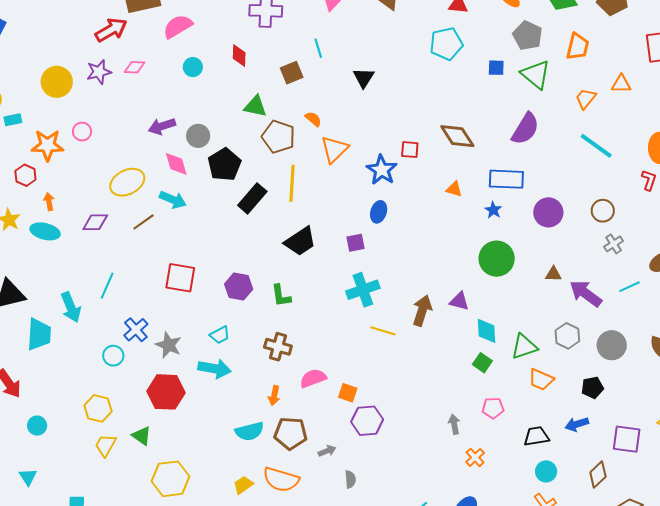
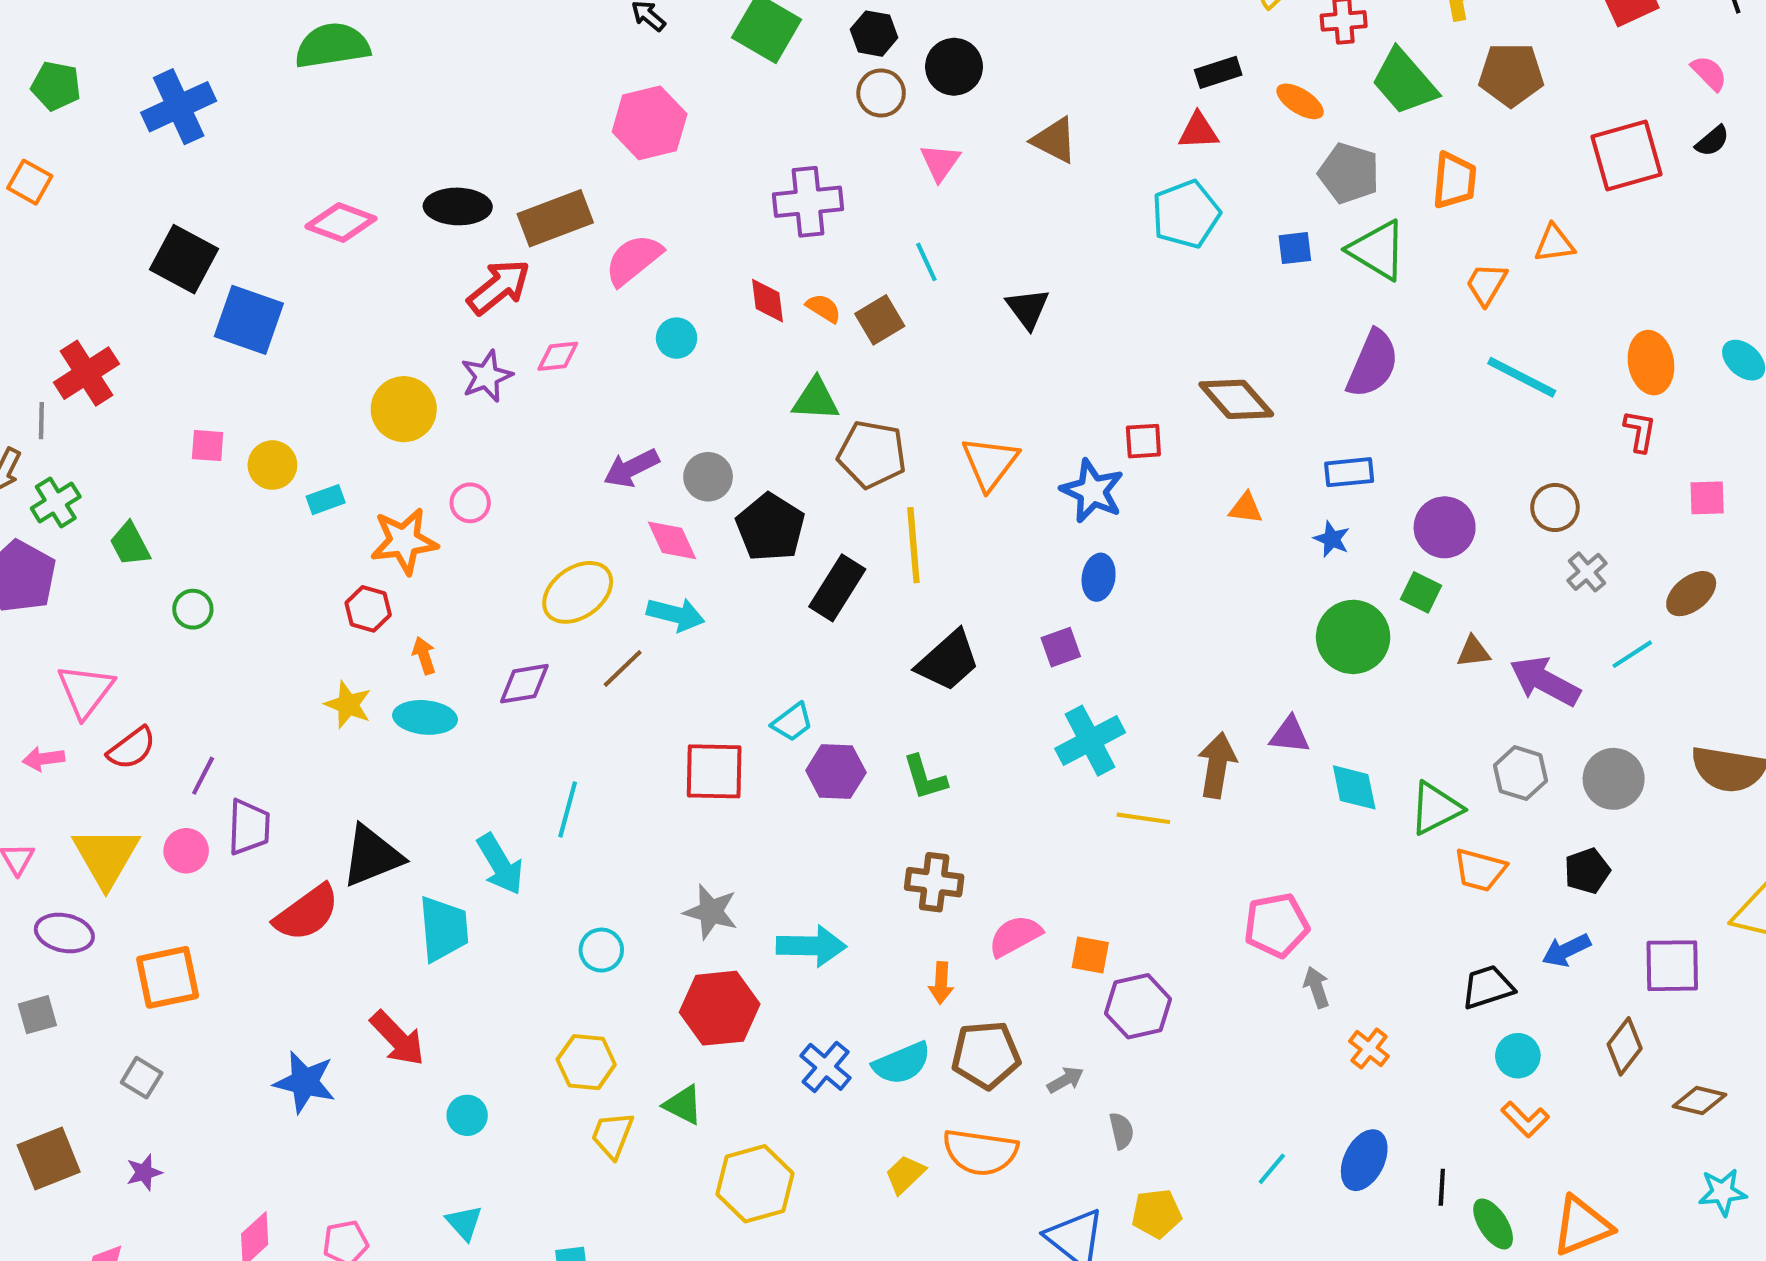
orange semicircle: (313, 119) -> (824, 308), moved
blue rectangle: (506, 179) -> (1349, 472), size x0.7
blue cross: (136, 330) -> (826, 1067), moved
cyan trapezoid: (220, 335) -> (792, 722), moved
green square: (482, 363) -> (1421, 592), moved
pink pentagon: (493, 408) -> (1276, 925), moved, size x1.4

